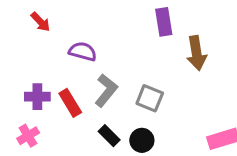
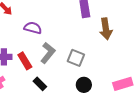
black rectangle: (109, 136) -> (40, 84), moved
black circle: (142, 140) -> (84, 85), moved

